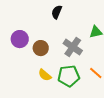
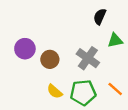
black semicircle: (57, 12) -> (100, 17), moved

